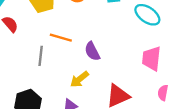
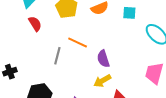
yellow arrow: (79, 79) -> (102, 81), moved

